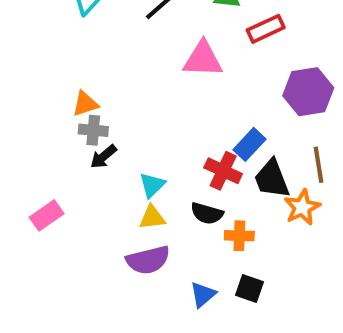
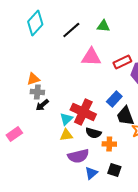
red rectangle: (266, 29) -> (122, 62), moved
red cross: (223, 171) -> (83, 112), moved, size x1.4
purple semicircle: (148, 260) -> (78, 156), moved

